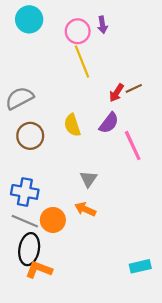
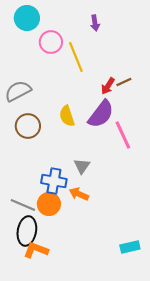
pink circle: (78, 31) -> (51, 42), moved
purple semicircle: (109, 123) -> (101, 114), size x1.4
blue cross: (25, 192) -> (54, 181), moved

